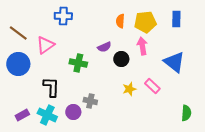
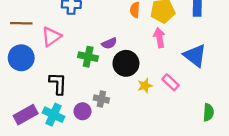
brown line: (18, 33) -> (21, 23), turned -36
purple semicircle: (104, 47) -> (109, 43), moved
black circle: (121, 59) -> (126, 63), moved, size x1.5
purple rectangle: (22, 115) -> (26, 115), size x1.5

